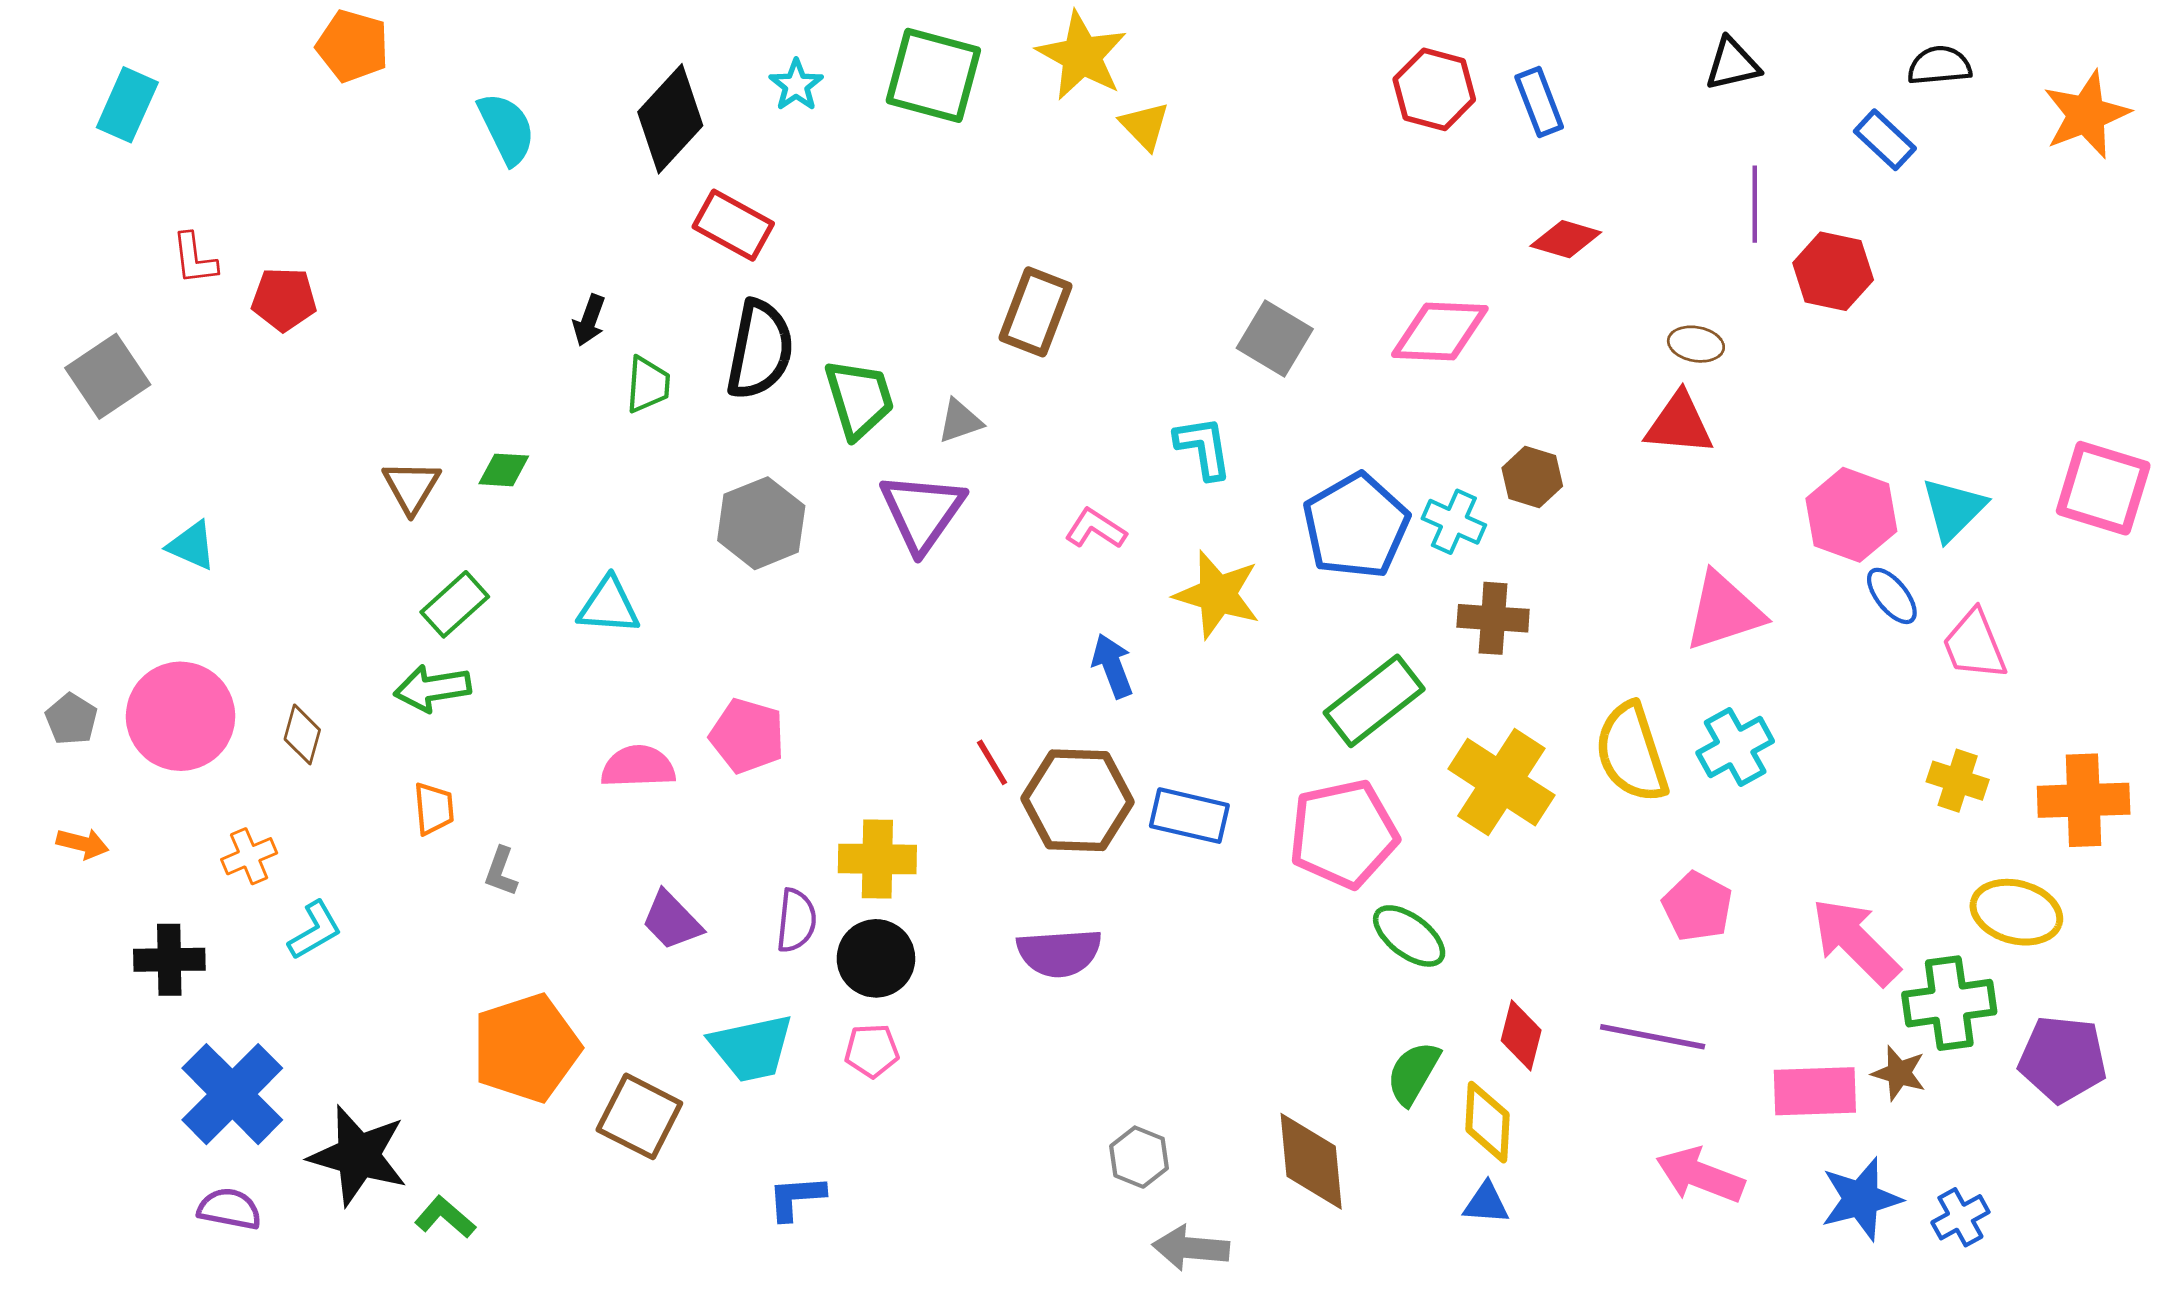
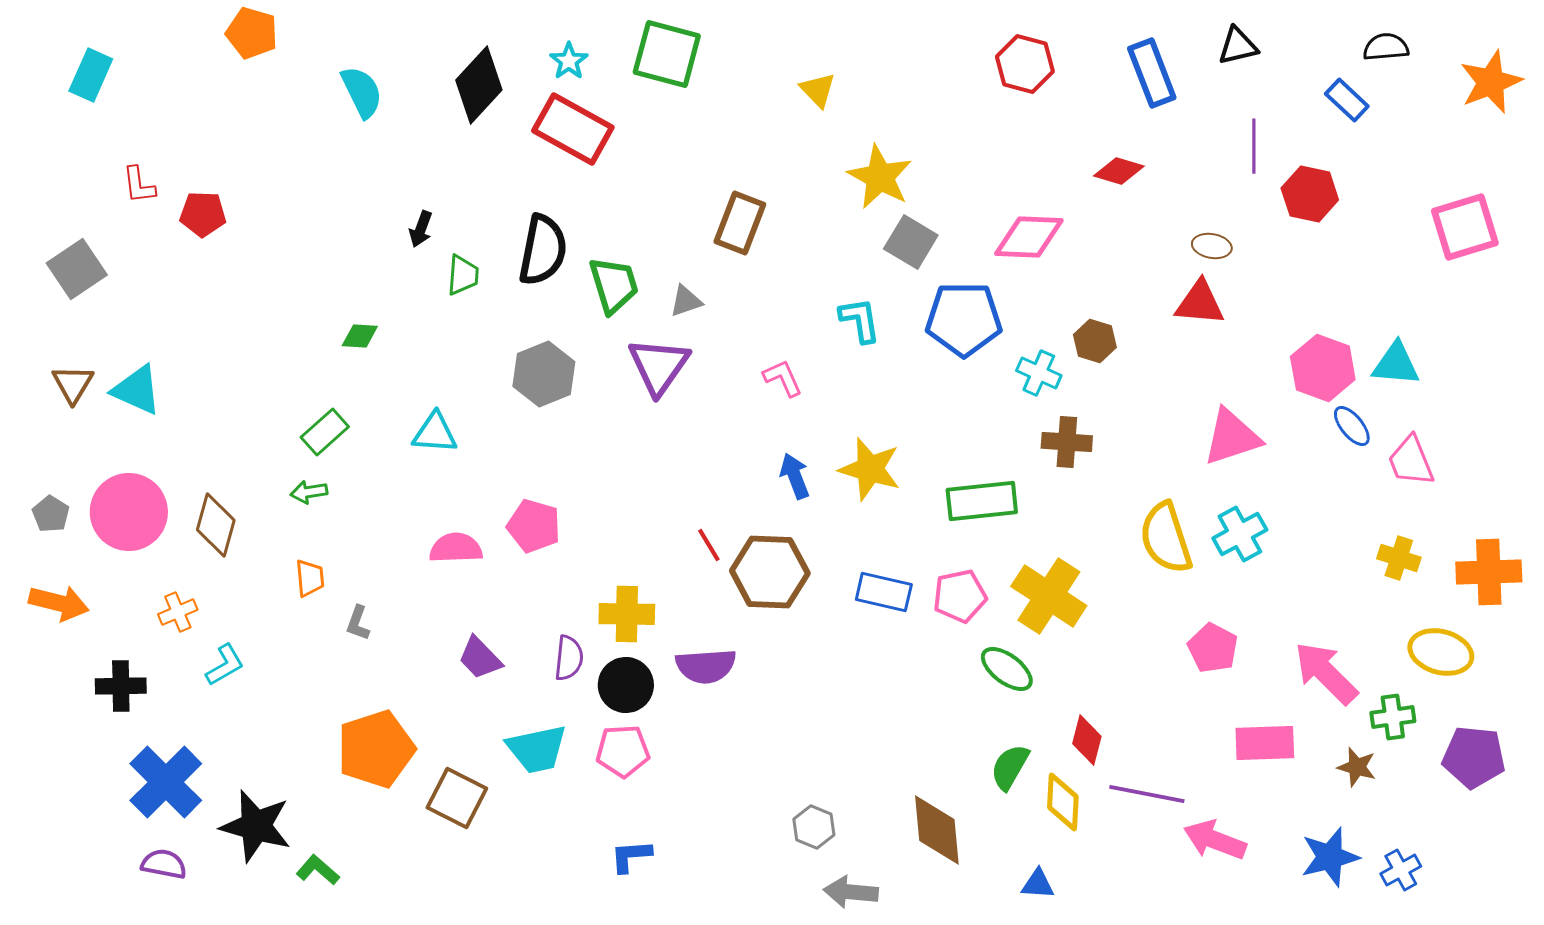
yellow star: (1082, 56) -> (880, 177), moved
blue rectangle: (1539, 102) -> (1152, 73), moved, size x1.4
red rectangle: (733, 225) -> (573, 129), moved, size x1.4
brown triangle: (411, 487) -> (73, 384), moved
pink square: (2103, 488) -> (1465, 227), moved, turned -34
cyan triangle: (1953, 509) -> (1396, 364), turned 50
blue pentagon: (1356, 526) -> (964, 319), moved, turned 30
pink L-shape: (1096, 529) -> (783, 378), turned 33
cyan triangle: (192, 546) -> (137, 390), size x1.4
yellow star: (1217, 595) -> (870, 469), moved
green arrow: (432, 688) -> (309, 492), size x0.7
green rectangle: (1374, 701) -> (982, 501), turned 32
brown diamond: (302, 734) -> (216, 525), size x1.5
yellow cross: (1501, 782) -> (1049, 596), moved
blue rectangle: (1189, 816) -> (884, 592), moved
pink pentagon: (1343, 834) -> (960, 596), size x0.7
orange arrow: (83, 844) -> (59, 603), size x1.6
purple semicircle: (1059, 953) -> (706, 666), moved
green cross: (1949, 1003) -> (1393, 717), size x0.7
purple line: (1653, 1037) -> (1147, 794), moved
pink pentagon: (872, 1051) -> (623, 751), size x1.4
pink rectangle: (1815, 1091) -> (1265, 743), moved
blue L-shape: (796, 1198) -> (631, 856), moved
blue triangle: (1486, 1203) -> (1038, 884), moved

